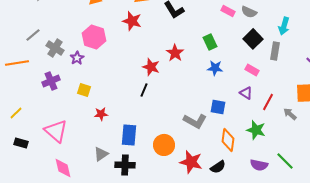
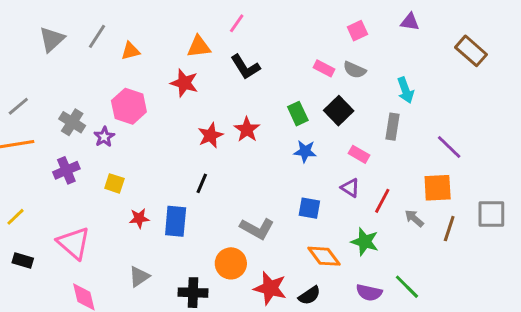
cyan arrow: (284, 26) -> (406, 90), turned -36
gray line: (33, 35) -> (18, 106), moved
black square: (253, 39) -> (339, 111), moved
red star: (151, 67) -> (210, 135), moved, turned 30
gray L-shape: (195, 121) -> (257, 229), moved
blue rectangle: (129, 135) -> (176, 221), moved
orange diamond: (228, 140) -> (324, 256), turned -45
black cross: (125, 165) -> (193, 293), moved

